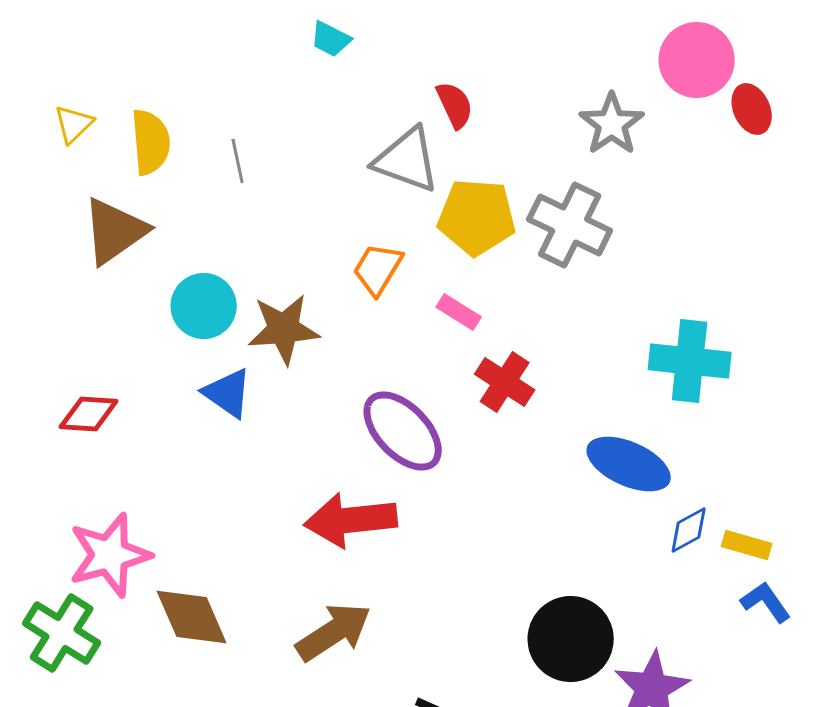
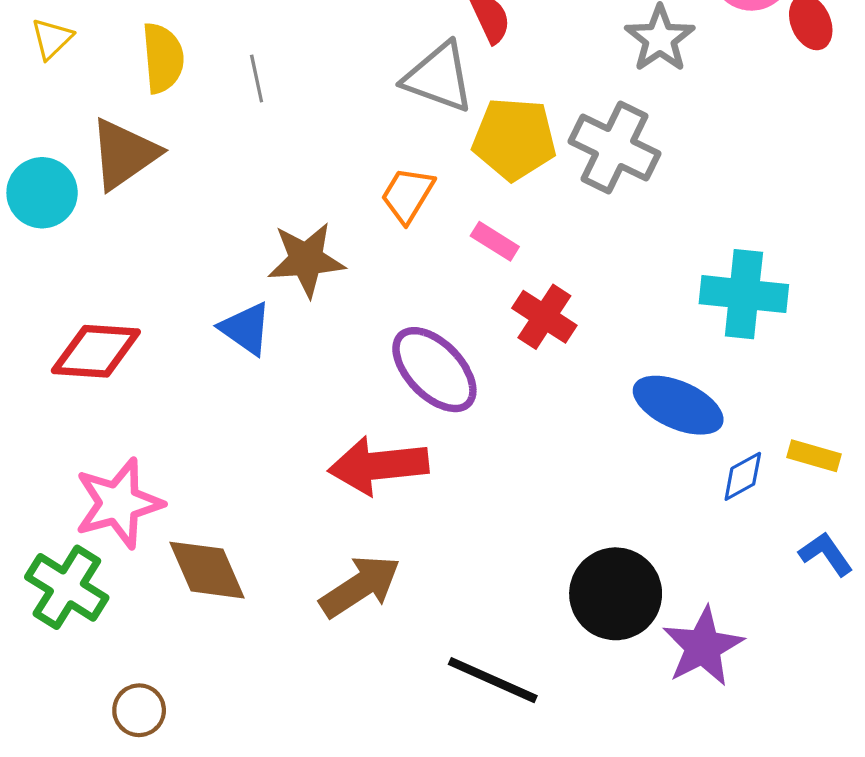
yellow triangle: (74, 124) -> (52, 39), moved
cyan circle: (204, 306) -> (42, 193), moved
red diamond: (89, 414) -> (96, 351), size x1.4
yellow rectangle: (747, 545) -> (814, 456), moved

